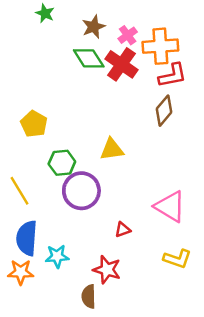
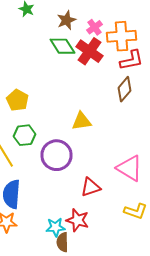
green hexagon: (62, 163) -> (24, 135), moved
red triangle: (123, 230) -> (90, 187), size x1.5
cyan star: (57, 256) -> (56, 227), moved

